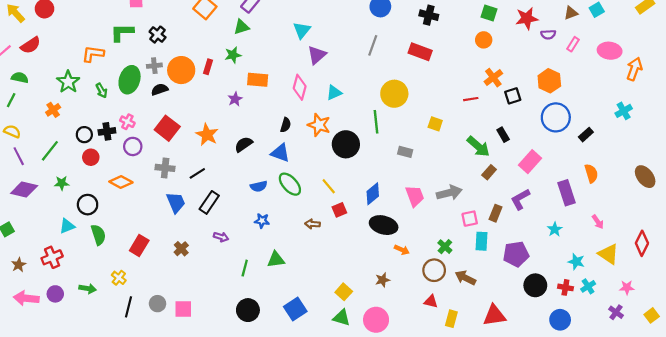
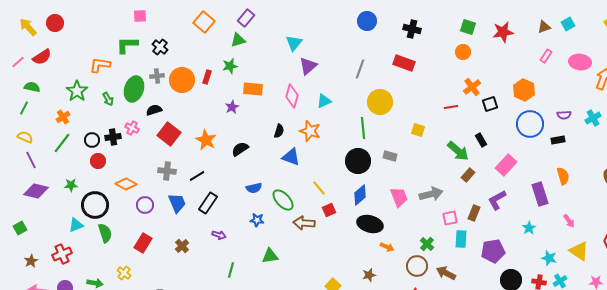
purple semicircle: (548, 35) -> (564, 115), moved
gray line: (373, 45) -> (360, 69), moved
black semicircle: (160, 89) -> (154, 110), moved
black rectangle: (586, 135) -> (558, 140), turned 32
black circle: (346, 144) -> (358, 161), moved
purple circle: (133, 146) -> (145, 205), moved
green line: (50, 151) -> (62, 143), moved
blue triangle: (280, 153) -> (291, 157), moved
green ellipse: (290, 184) -> (283, 200), moved
black circle: (88, 205) -> (95, 205), size x1.4
brown arrow: (313, 224) -> (304, 223), size x1.5
green line: (245, 268) -> (231, 270), moved

